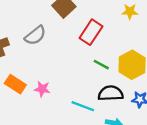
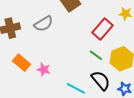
red rectangle: (91, 32) -> (103, 29), moved
black semicircle: (111, 93) -> (101, 80), turned 45

